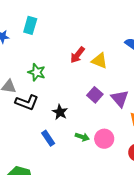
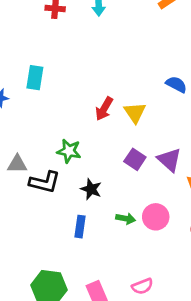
yellow triangle: (100, 61) -> (135, 112), turned 42
green star: (37, 72) -> (69, 151), moved
blue rectangle: (48, 138) -> (80, 227), turned 49

